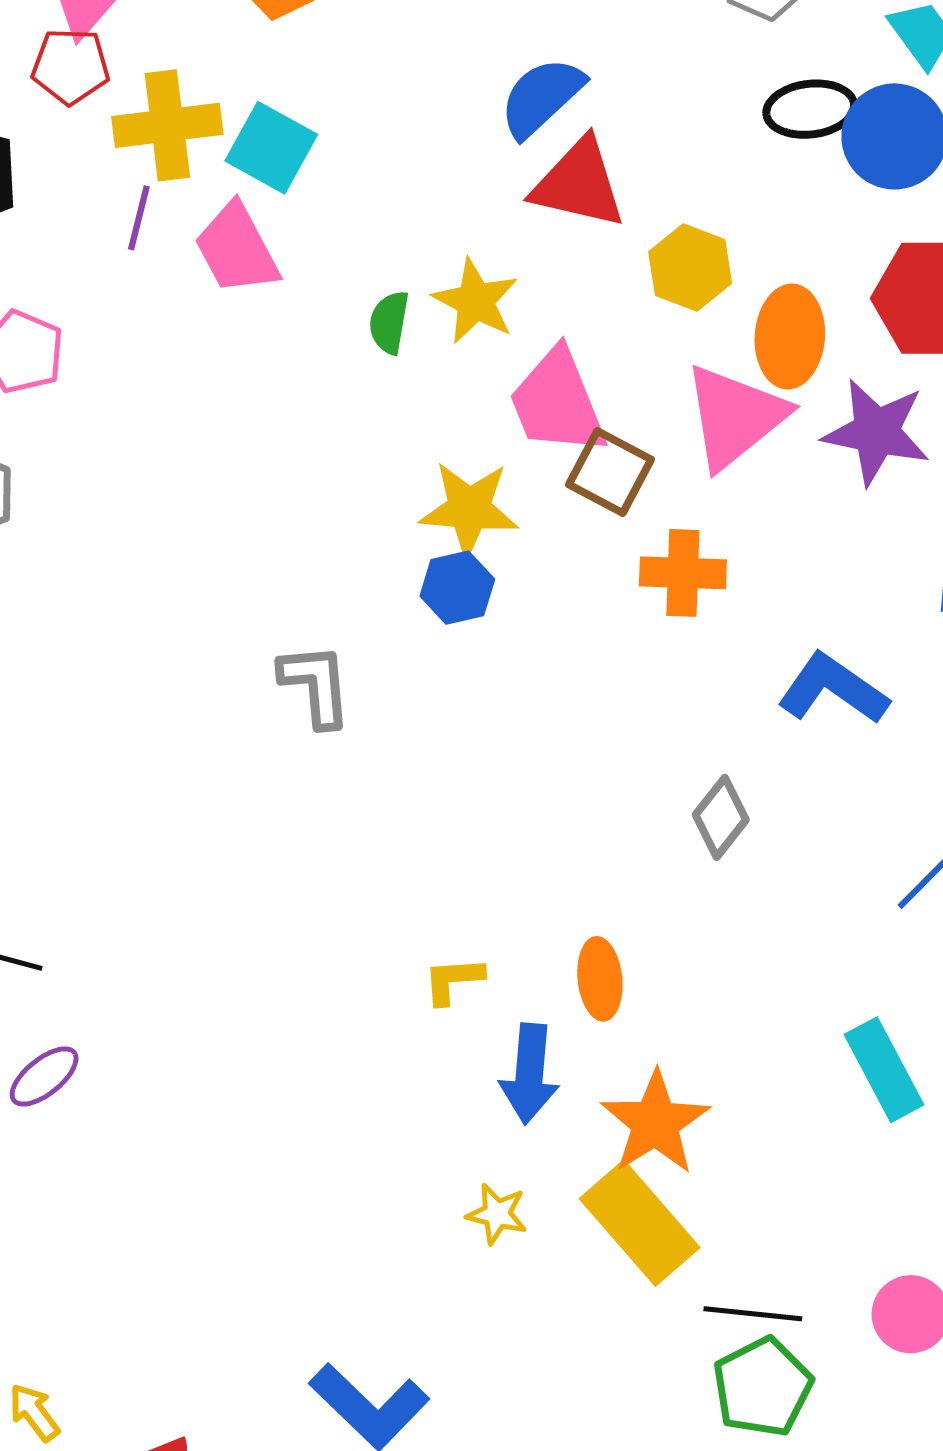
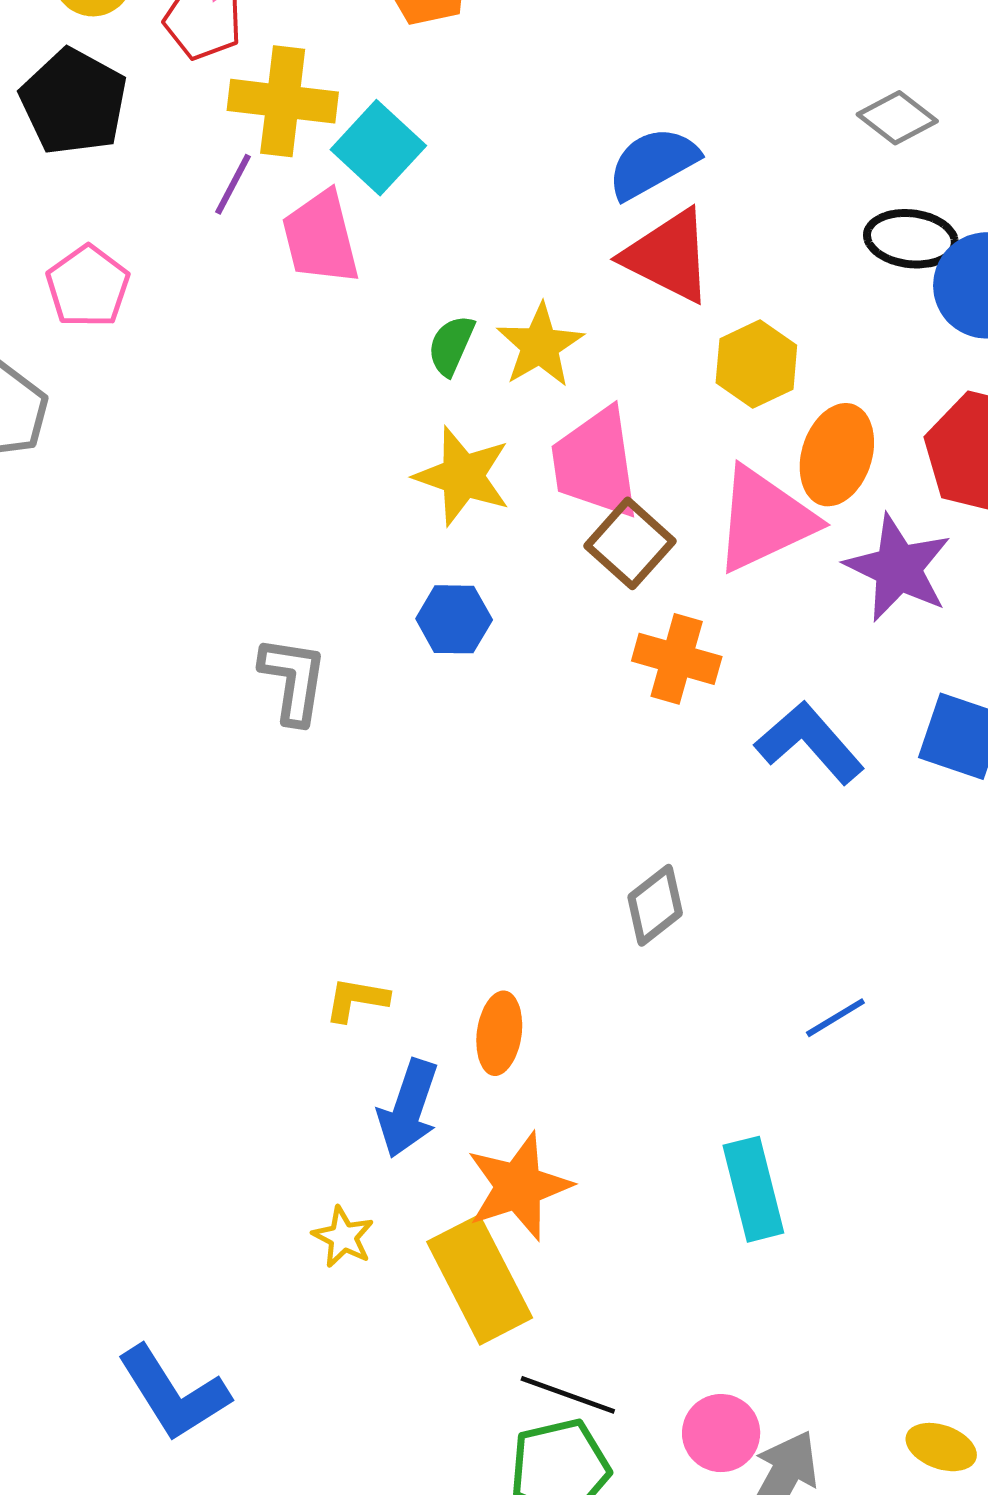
yellow star: (469, 509) -> (463, 476), moved
blue L-shape: (833, 689) -> (810, 743), moved

